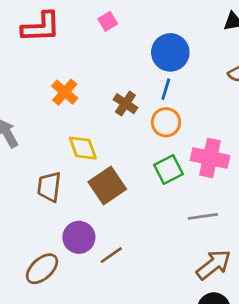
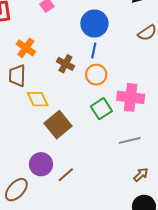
orange cross: (65, 92) -> (26, 48), moved
brown trapezoid: (49, 187) -> (17, 76), moved
brown arrow: (214, 265) -> (141, 175), size x0.6

